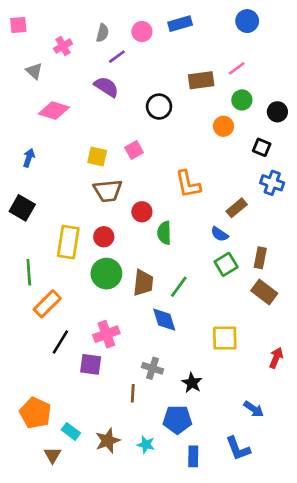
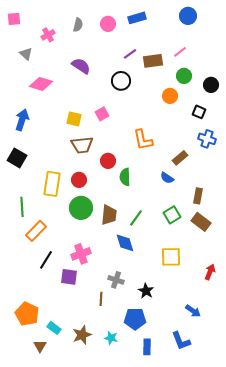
purple line: (117, 57) -> (130, 54), moved
blue arrow: (29, 158) -> (22, 120), size x1.5
green square: (226, 264) -> (172, 215), moved

